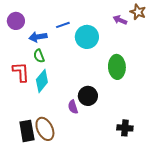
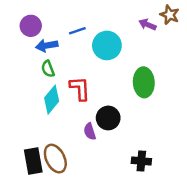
purple circle: (16, 21) -> (31, 26), moved
red L-shape: (21, 72) -> (80, 88), moved
black cross: (125, 128) -> (141, 161), moved

